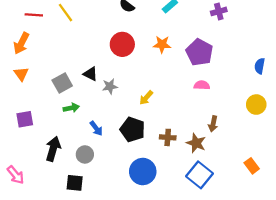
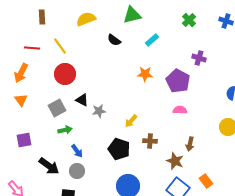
purple cross: (219, 11) -> (199, 58), moved, turned 32
red circle: (122, 44) -> (65, 74), moved
blue arrow: (96, 128) -> (77, 151), moved
brown cross: (168, 137) -> (150, 141), moved
black arrow: (53, 149) -> (49, 166), turned 110
orange rectangle: (252, 166) -> (206, 181), moved

